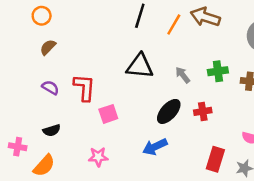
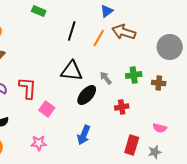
black ellipse: (169, 111) -> (87, 95), moved
pink square: (108, 114) -> (47, 109), turned -35
blue arrow: (155, 147) -> (84, 135), turned -42

